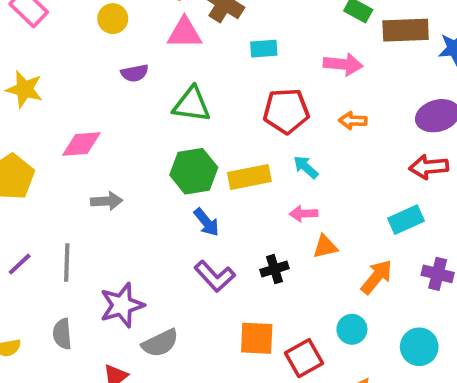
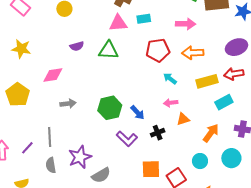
pink triangle: (184, 33) -> (118, 23), moved
purple semicircle: (135, 73) -> (77, 46), moved
orange arrow: (353, 121) -> (193, 53), size x1.5
green hexagon: (194, 171) -> (110, 108), moved
yellow rectangle: (249, 177) -> (207, 81), moved
blue arrow: (206, 222) -> (137, 113), moved
purple line: (20, 264) -> (27, 148), moved
gray semicircle: (62, 334) -> (51, 165), moved
cyan circle: (419, 347) -> (231, 158), moved

